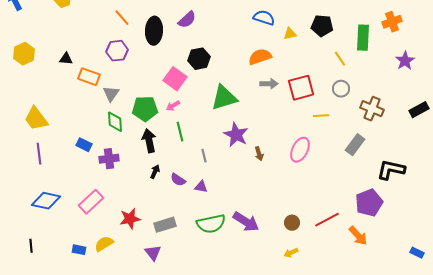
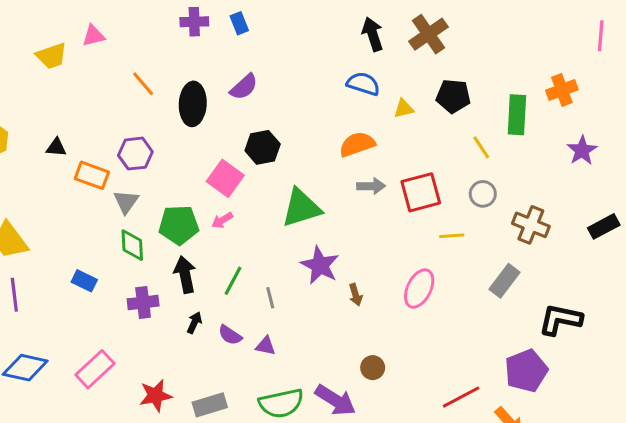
purple hexagon: (117, 51) -> (135, 154), moved
green line: (180, 132) -> (233, 281), moved, turned 42
purple cross: (109, 159) -> (143, 302), moved
brown circle: (292, 223) -> (373, 368), moved

